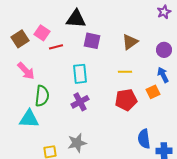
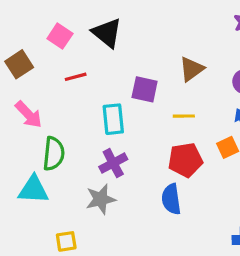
black triangle: (76, 19) -> (107, 33), turned 35
pink square: (42, 33) -> (60, 36), moved
purple square: (92, 41) -> (145, 89), moved
blue semicircle: (144, 139) -> (171, 199), moved
gray star: (77, 143) -> (101, 199), moved

